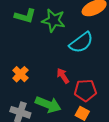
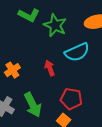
red arrow: (63, 76) -> (50, 68), moved
green arrow: (48, 105) -> (33, 105), turned 30

